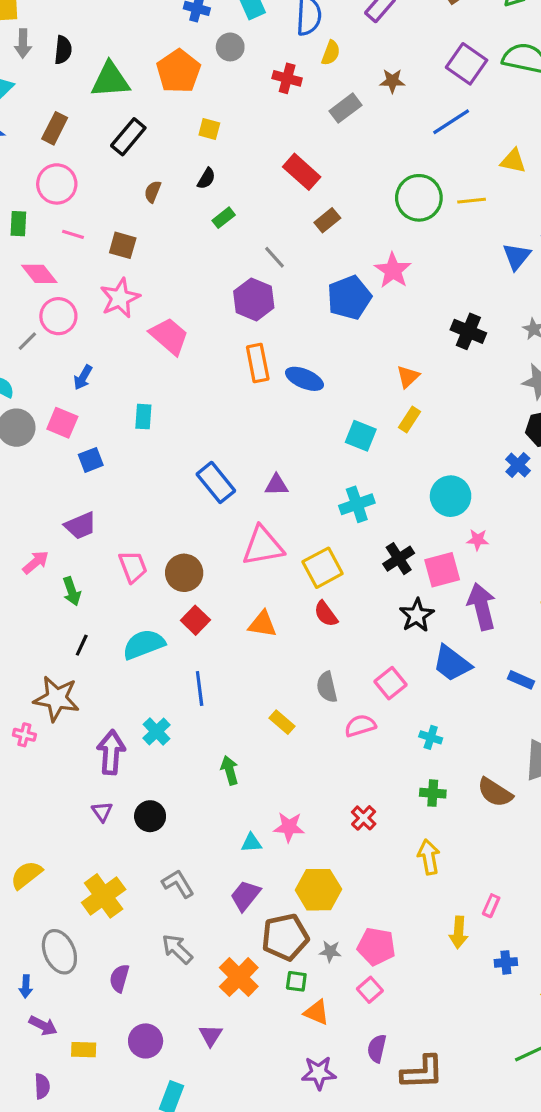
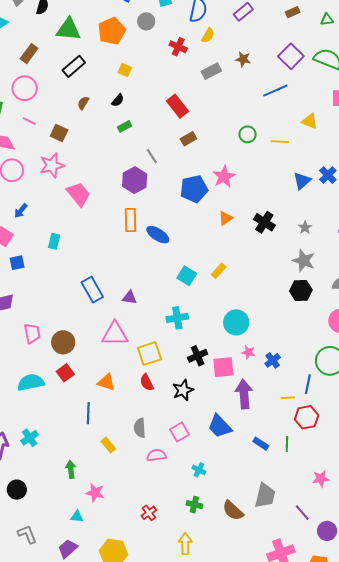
green circle: (419, 198) -> (247, 134), size x0.6
orange triangle: (408, 377) -> (226, 218), moved
blue cross: (518, 465) -> (273, 360), moved
black star: (417, 615) -> (183, 390), moved
blue line: (200, 689) -> (88, 413), moved
pink star: (289, 827) -> (95, 493), moved

